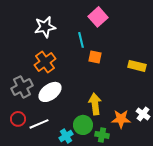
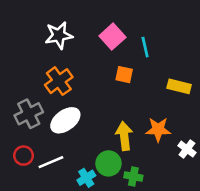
pink square: (98, 17) -> (112, 37), moved
cyan line: (81, 40) -> (145, 47), moved
orange star: (121, 119) -> (158, 129), moved

